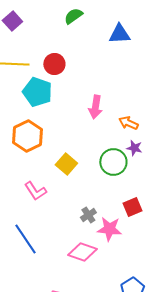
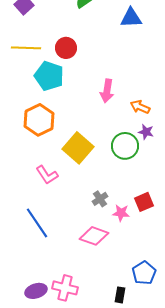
yellow square: (66, 164) -> (78, 148), size x1.4
red square: (132, 207) -> (144, 202), moved
pink star: (109, 229) -> (121, 213), size x0.7

